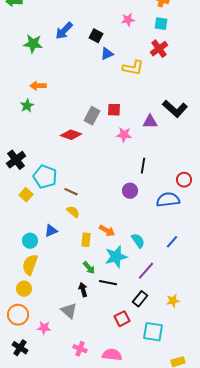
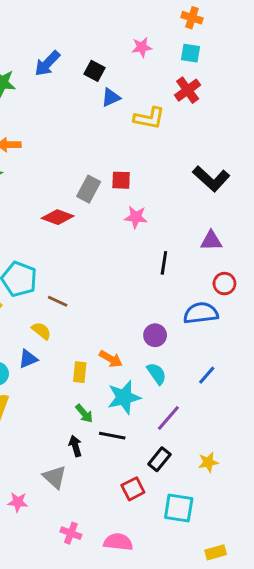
purple triangle: (150, 122) -> (211, 241), moved
purple circle: (130, 191) -> (155, 335), moved
yellow semicircle: (73, 212) -> (41, 331), moved

